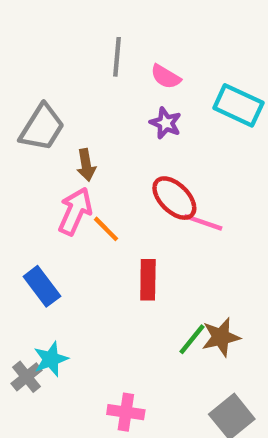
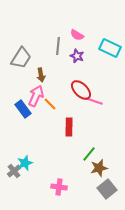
gray line: (117, 57) -> (58, 46), moved
blue rectangle: (42, 286) -> (23, 109), moved
brown star: (221, 337) -> (99, 168), moved

